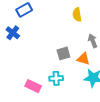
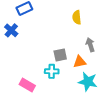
orange triangle: (83, 59) -> (80, 62), turned -32
cyan cross: (56, 78) -> (52, 71), moved

